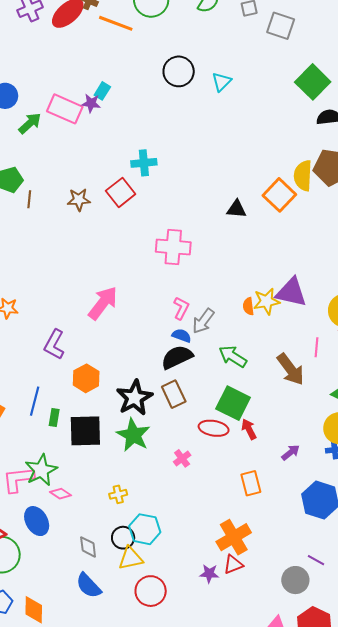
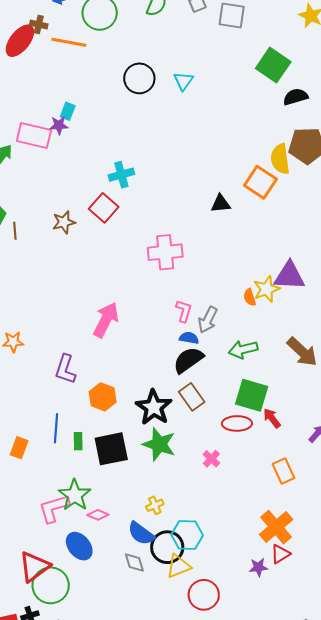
green arrow: (233, 356) -> (243, 349), turned -36
black circle: (123, 538) -> (167, 547), size x1.4
blue semicircle: (89, 586) -> (141, 533), moved

